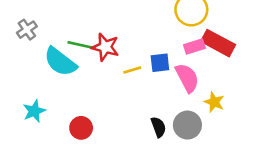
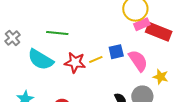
green line: (82, 45) -> (57, 33), moved
pink rectangle: (194, 46) -> (142, 24), moved
red star: (105, 47) -> (75, 62), moved

